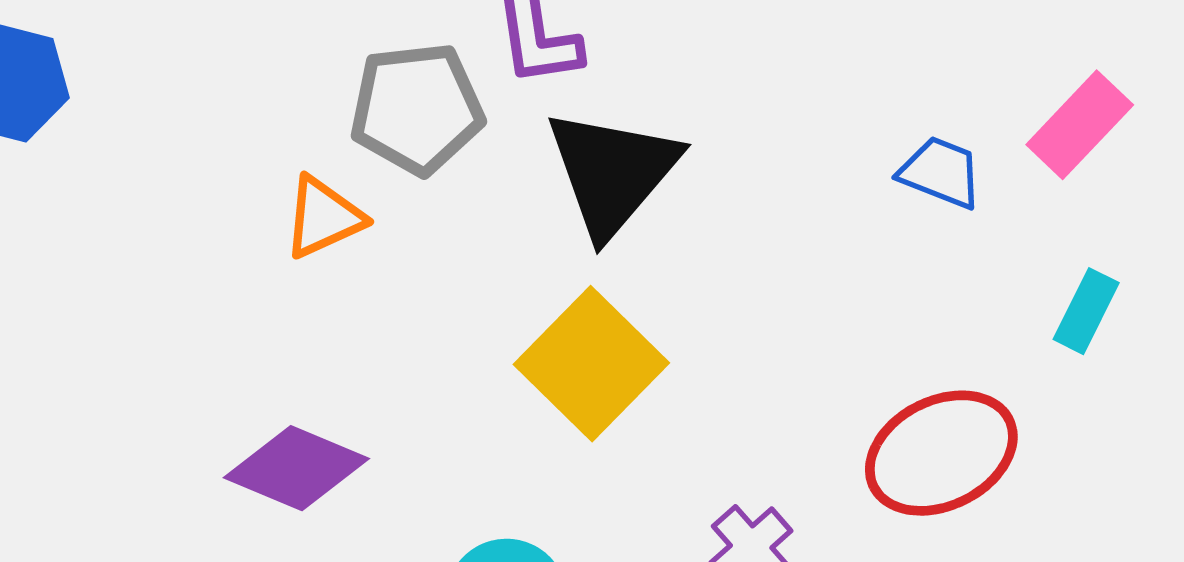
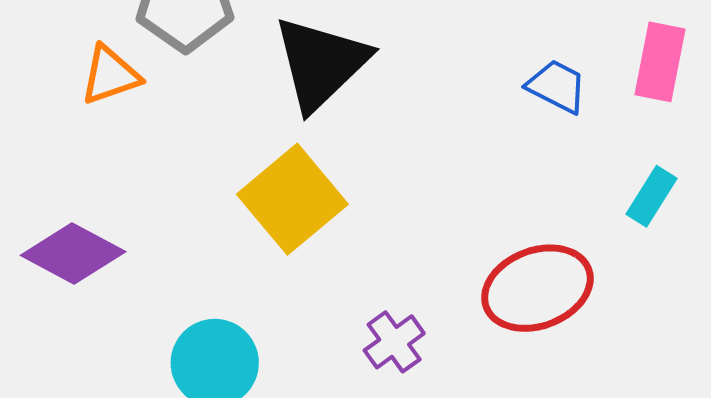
pink rectangle: (1080, 125) -> (660, 62), turned -38

